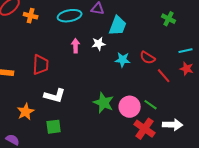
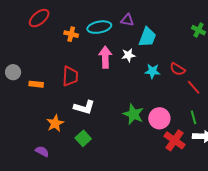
orange cross: (31, 16) -> (71, 34), moved
pink arrow: (76, 46) -> (105, 57), size x1.5
green line: (151, 105) -> (194, 117), moved, turned 40
green square: (54, 127) -> (83, 138), turned -35

